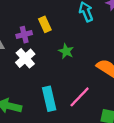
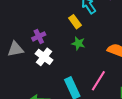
yellow rectangle: (45, 24) -> (75, 22), moved

